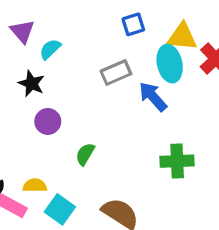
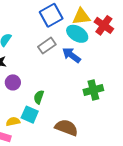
blue square: (133, 24) -> (51, 15), size x1.6
cyan ellipse: (170, 64) -> (77, 34), turned -35
cyan square: (60, 209) -> (30, 115), moved

